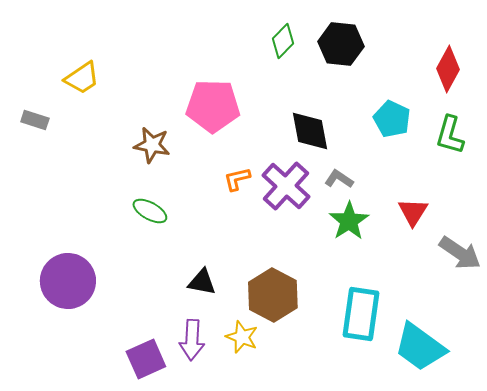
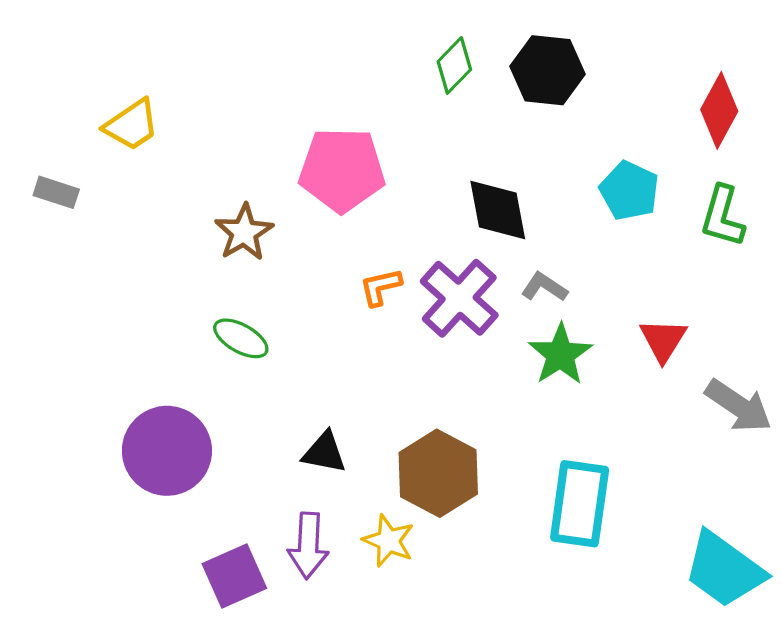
brown star: (152, 145) -> (244, 232), turned 30
purple circle: (68, 281) -> (167, 451), moved
cyan trapezoid: (420, 347) -> (724, 570), moved

